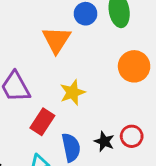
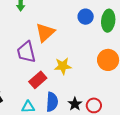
orange triangle: (56, 40) -> (45, 32), moved

